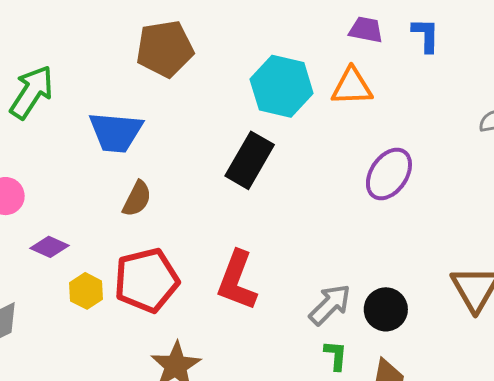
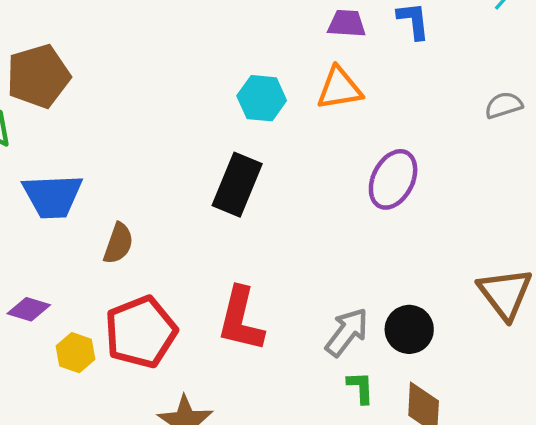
brown pentagon: (165, 49) -> (38, 76), moved
cyan hexagon: (282, 86) -> (262, 98), size x0.7
blue trapezoid: (116, 132) -> (53, 196), moved

